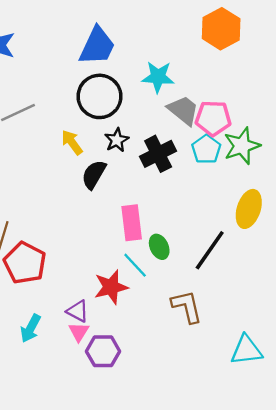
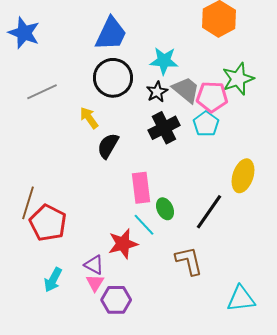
black star: (117, 140) -> (157, 92), moved
green star: (242, 146) -> (238, 79), moved

